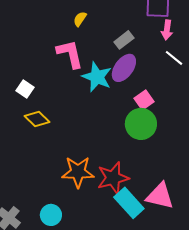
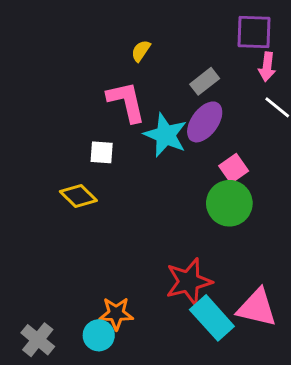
white square: (25, 89) -> (102, 152), moved, turned -30
orange star: (78, 172) -> (116, 314), moved, size x0.7

